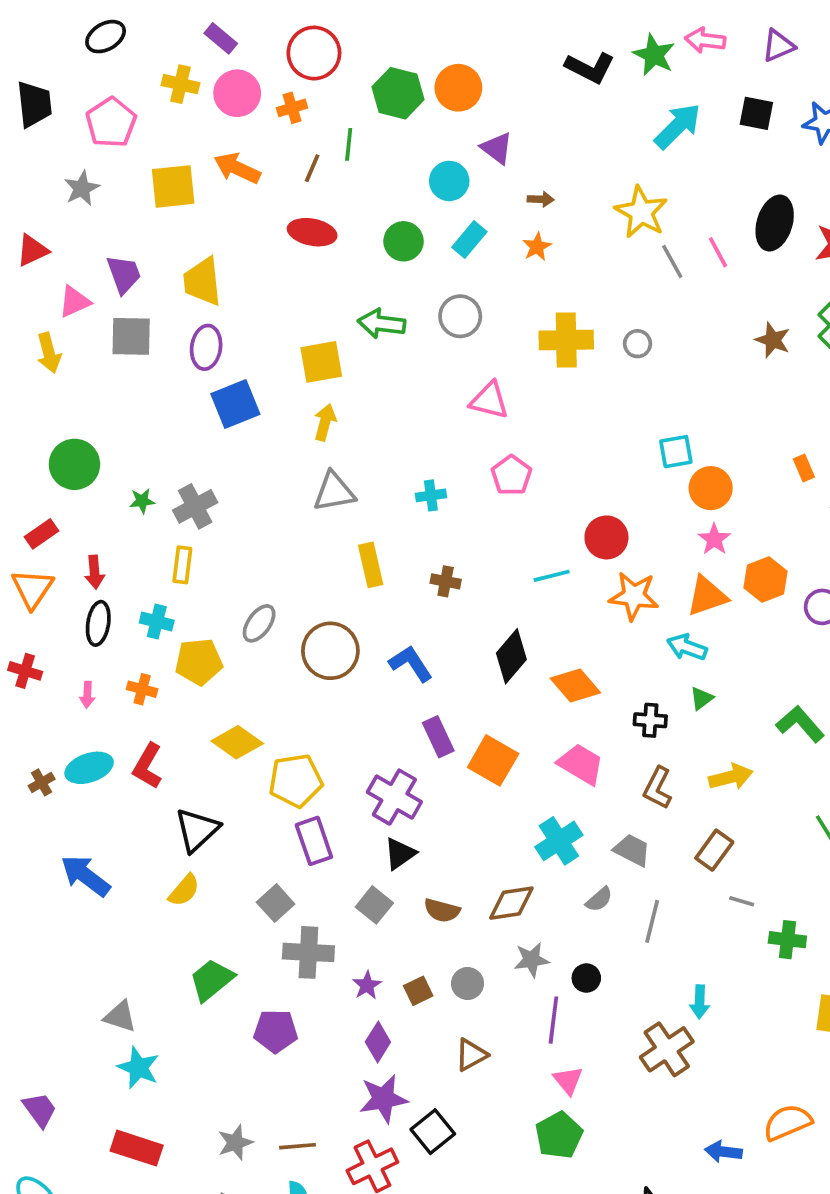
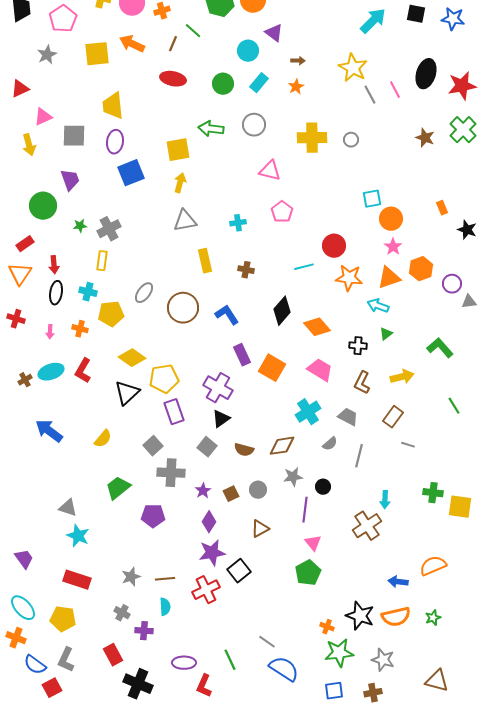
green line: (349, 144) -> (193, 31), turned -54
purple trapezoid: (124, 274) -> (70, 180), moved
black triangle: (197, 830) -> (127, 393), moved
green cross: (787, 940) -> (433, 493), moved

